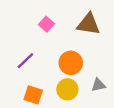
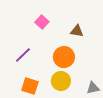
brown triangle: (88, 24) -> (77, 31), moved, size x0.6
gray triangle: (98, 85) -> (93, 88), moved

